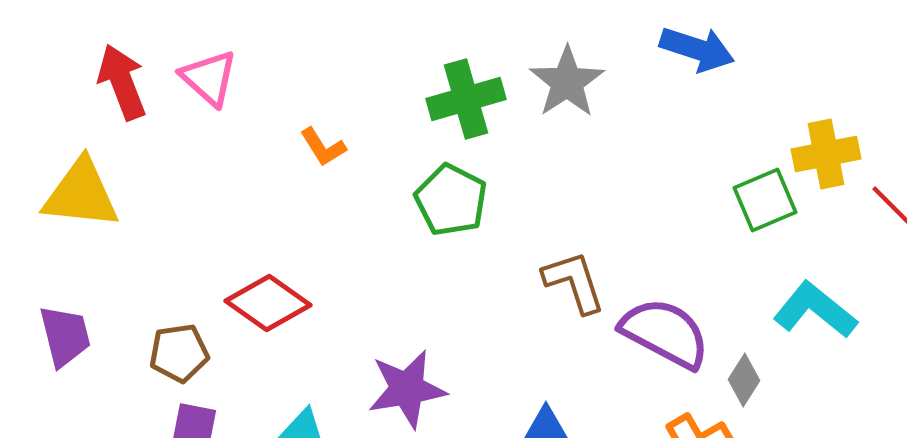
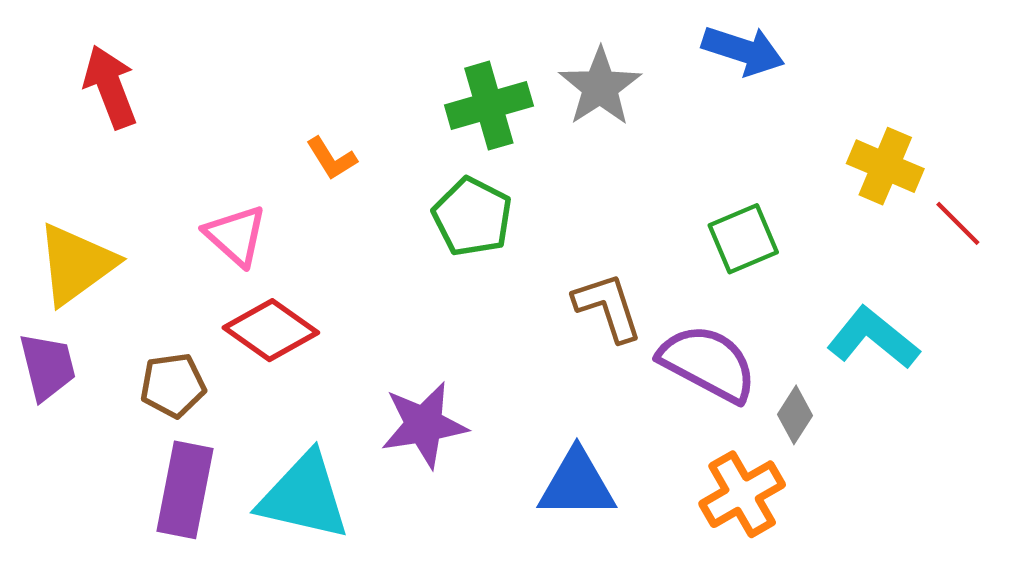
pink triangle: (209, 78) -> (236, 235), moved
yellow cross: (826, 154) -> (885, 166), turned 34
yellow triangle: (81, 194) -> (76, 264), moved, turned -42
green square: (765, 200) -> (743, 239), moved

